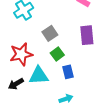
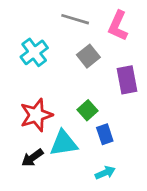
gray square: (50, 33) -> (88, 56), moved

